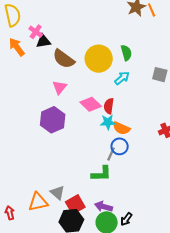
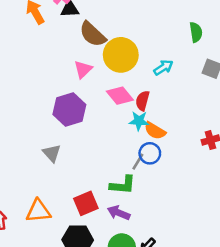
green semicircle: (126, 53) -> (196, 32), moved
yellow circle: (99, 59) -> (121, 55), moved
gray triangle: (57, 193) -> (52, 153), moved
red square: (75, 204) -> (86, 203), moved
purple arrow: (103, 207) -> (119, 213), moved

